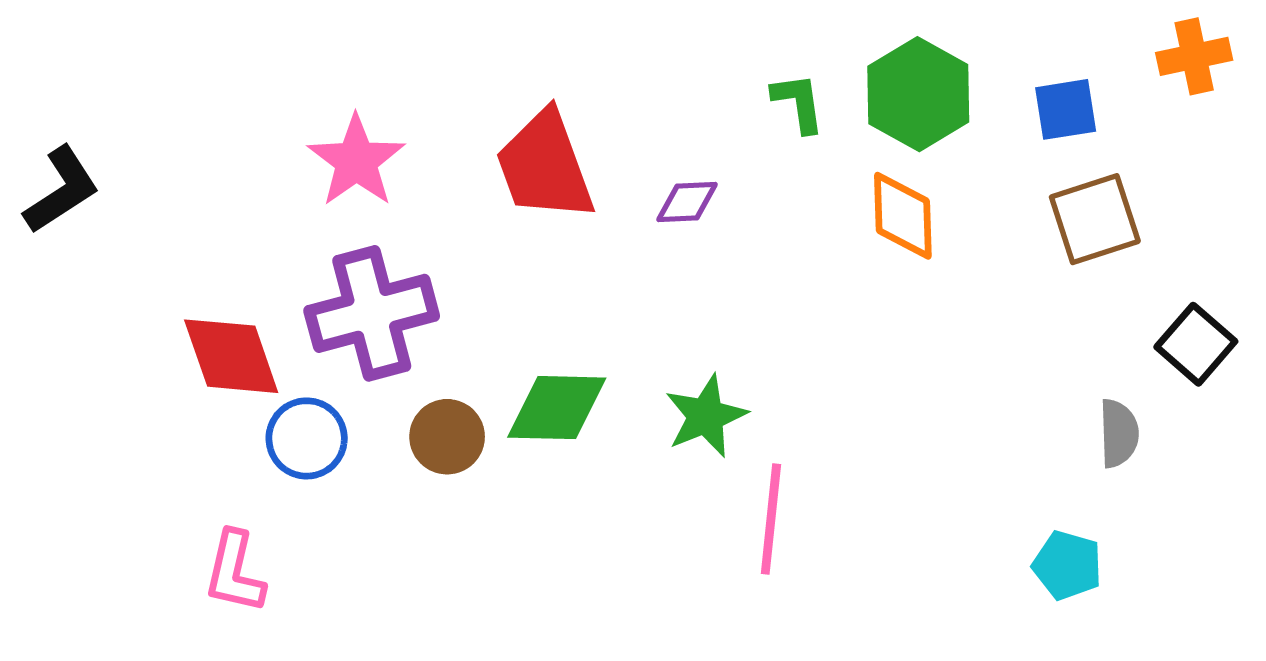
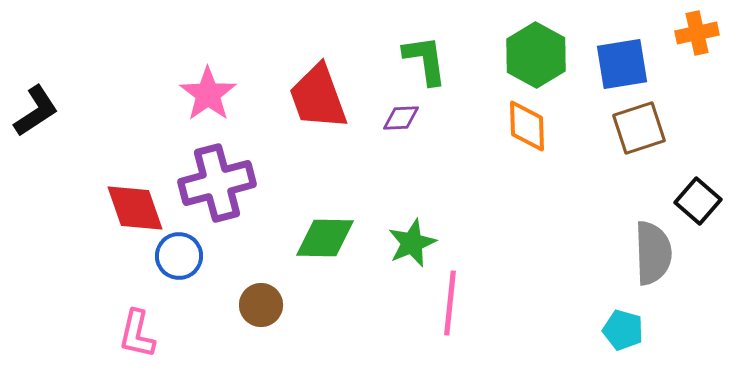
green L-shape: (798, 103) -> (425, 60), moved, size x1.4
blue square: (1066, 109) -> (622, 64), size x1.4
gray semicircle: (1119, 433) -> (653, 253), size x1.6
brown circle: (447, 437) -> (261, 305), moved

